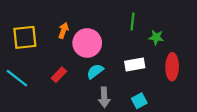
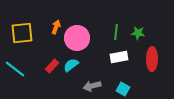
green line: (132, 21) -> (116, 32), moved
cyan semicircle: (95, 71) -> (71, 65), moved
gray arrow: (104, 97) -> (92, 86), turned 78
cyan square: (139, 101) -> (123, 89), turned -32

